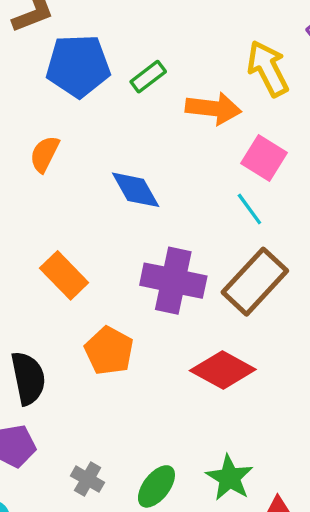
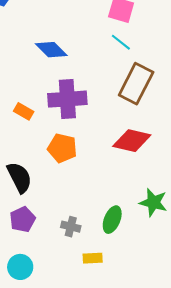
orange rectangle: (64, 275) -> (24, 111), size x0.7
purple cross: (173, 281) -> (67, 99), moved

